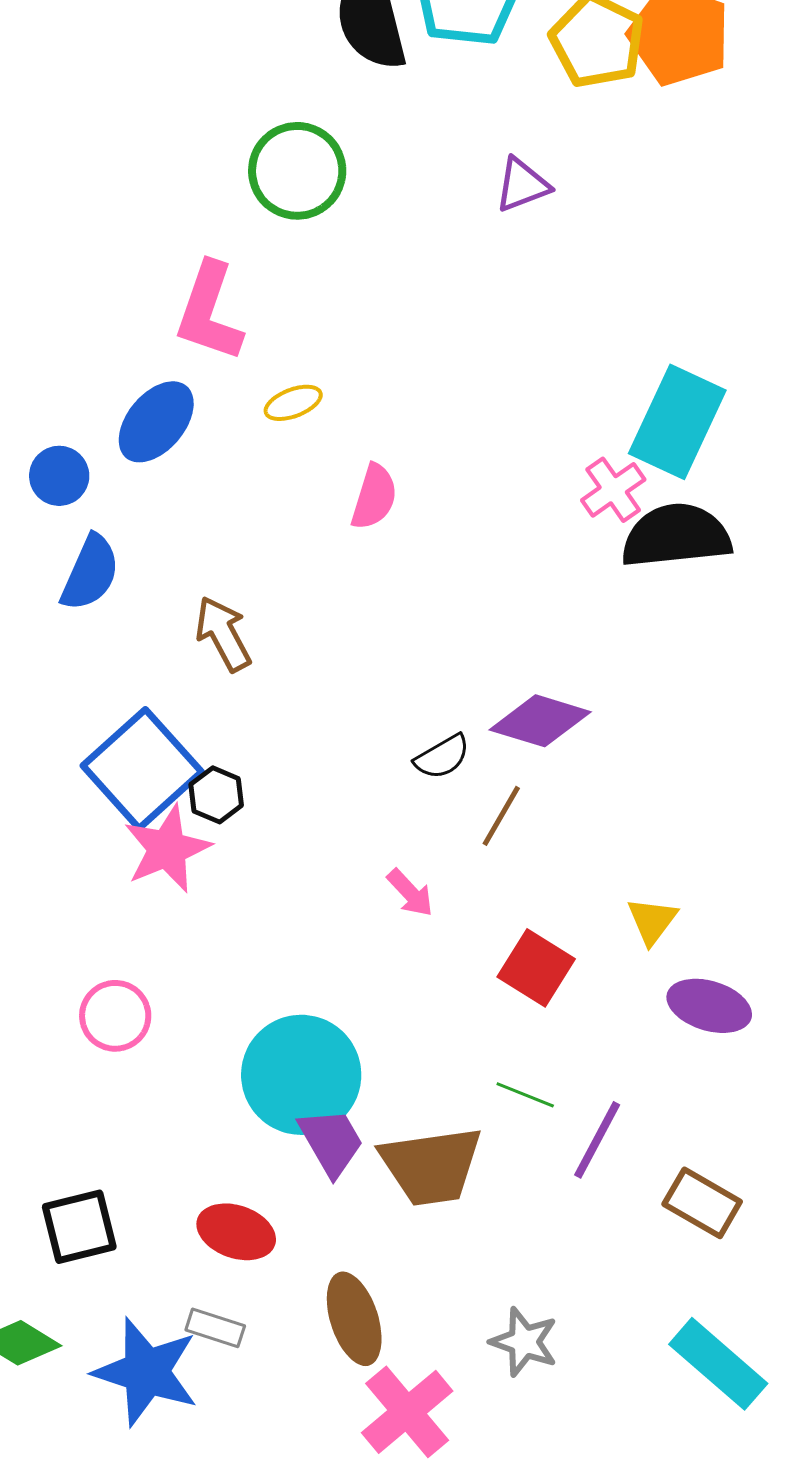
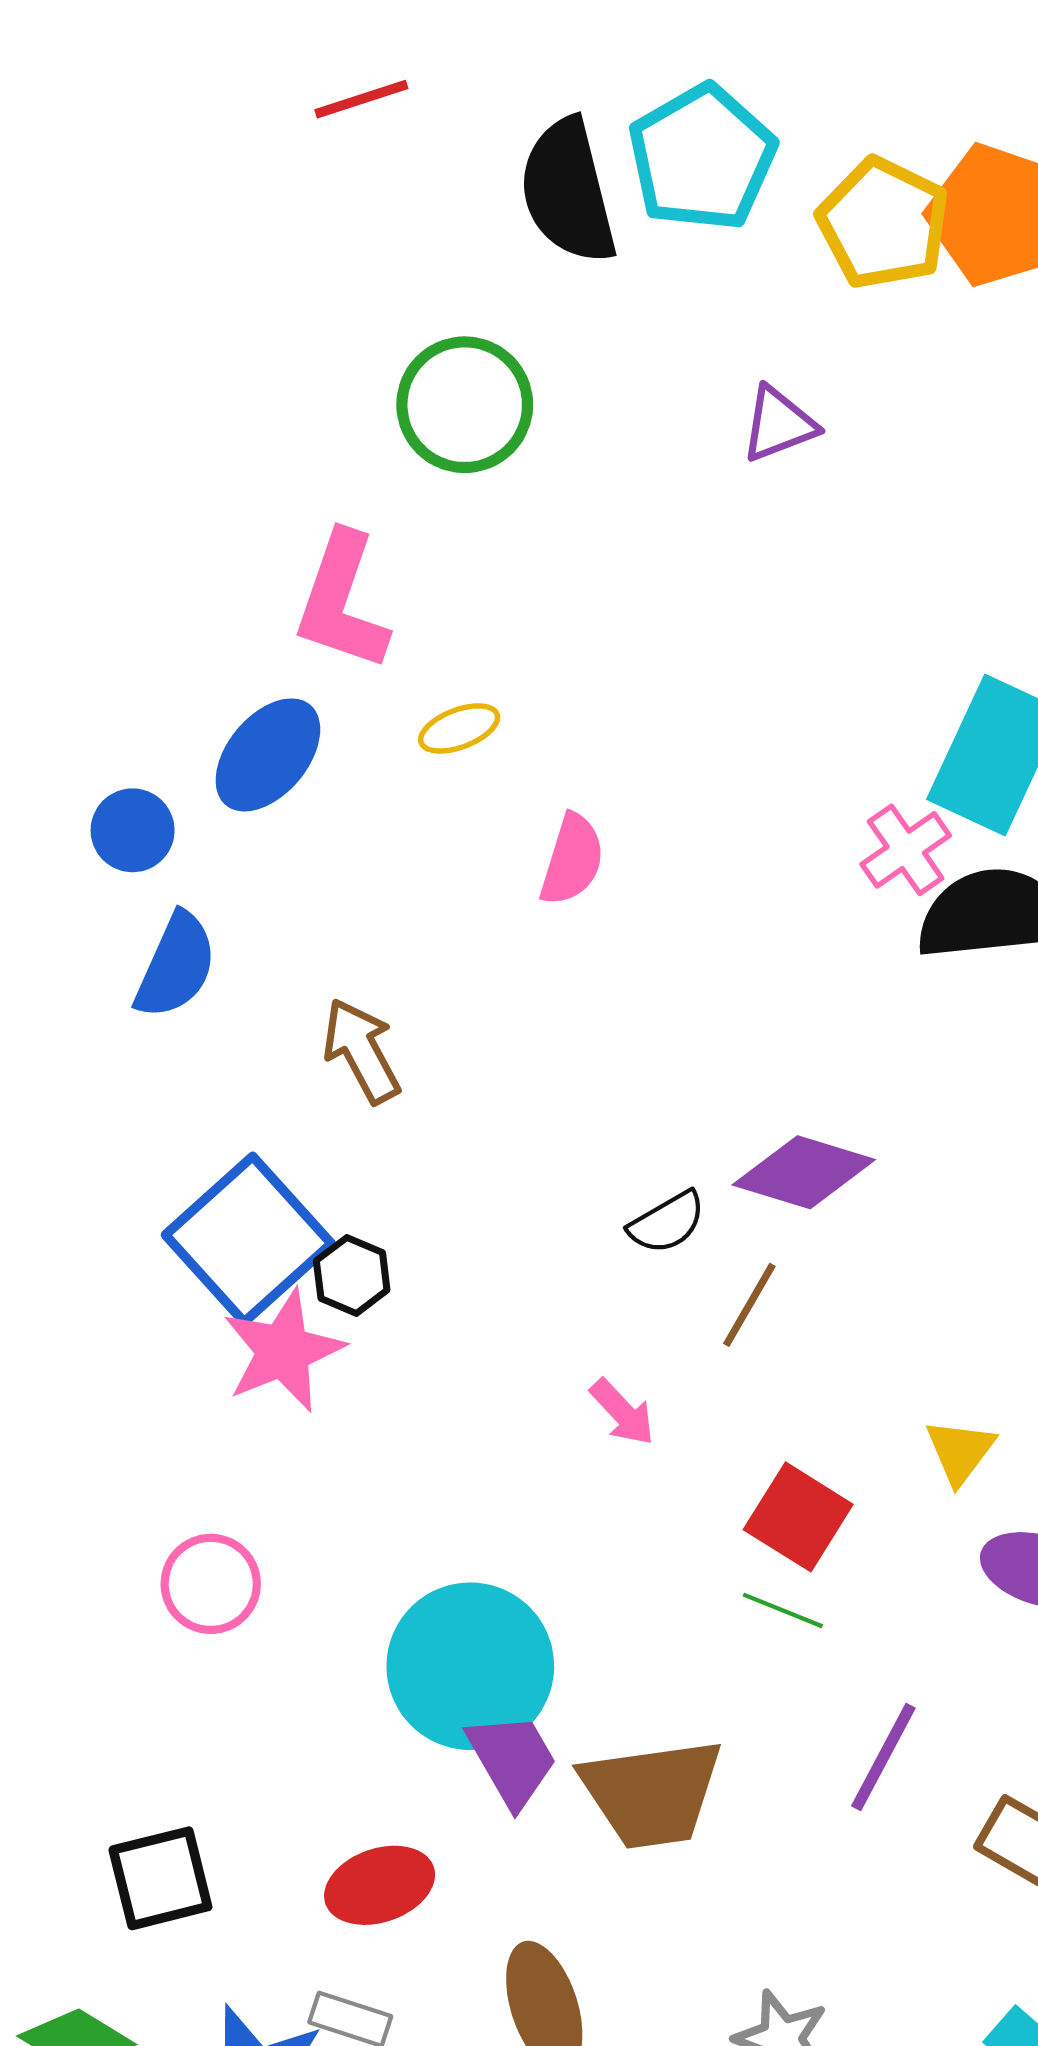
green line: (525, 1095) -> (783, 1610), moved
red ellipse: (236, 1232) -> (380, 1885), turned -38

